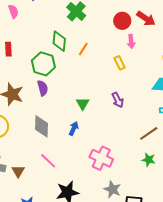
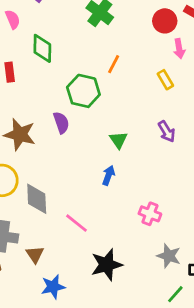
green diamond: (59, 41) -> (42, 48), moved
green hexagon: (43, 64) -> (83, 91), moved
gray diamond: (42, 126) -> (37, 199), moved
pink cross: (101, 158) -> (150, 214), size x0.7
brown triangle: (18, 171) -> (35, 254), moved

